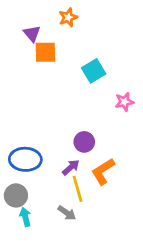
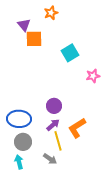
purple circle: (84, 142) -> (54, 106), moved
gray circle: (16, 195) -> (23, 142), moved

